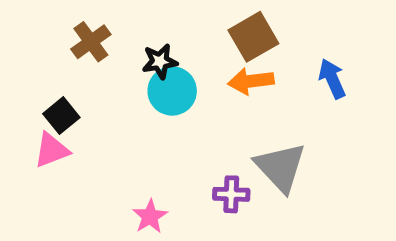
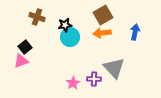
brown cross: (91, 42) -> (37, 17), turned -35
blue arrow: (332, 79) -> (135, 32), turned 35
pink star: (150, 216) -> (73, 83), moved

